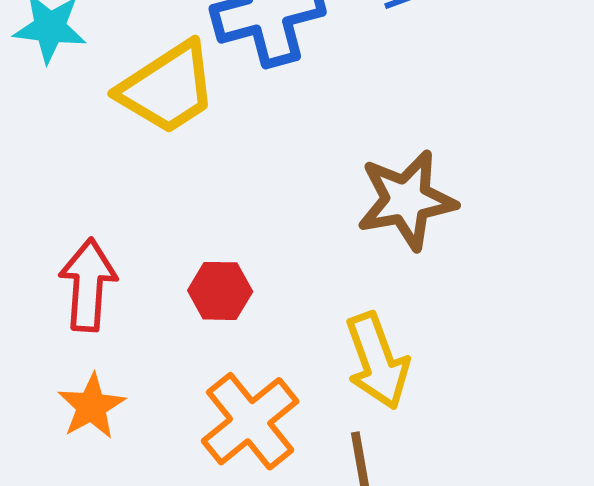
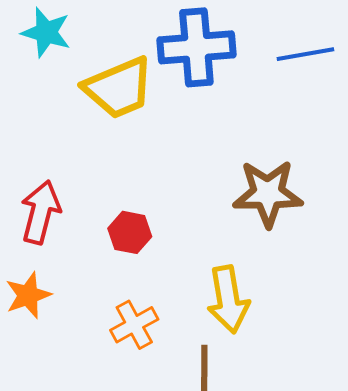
orange cross: (250, 421) -> (134, 325), size x0.7

